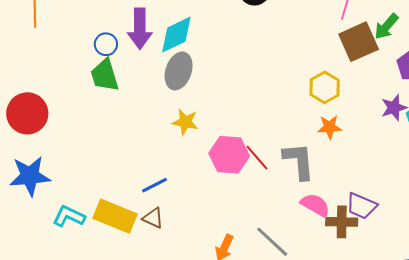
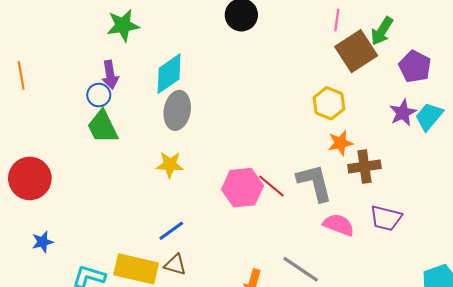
purple arrow: (140, 29) -> (110, 75), moved, size x0.7
yellow star: (185, 122) -> (170, 165), moved
blue star: (30, 176) -> (43, 242), size x0.5
brown cross: (342, 222) -> (364, 166), moved

